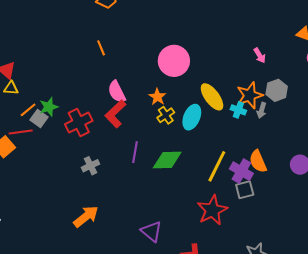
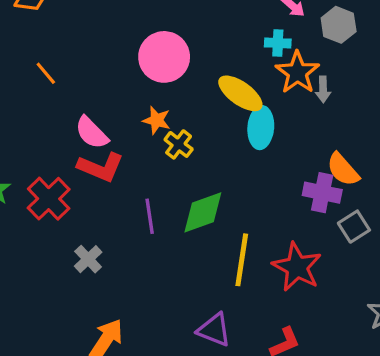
gray hexagon: (277, 90) -> (339, 25), moved
cyan cross: (238, 110) -> (278, 43), moved
red L-shape: (115, 114) -> (101, 167), turned -96
cyan ellipse: (192, 117) -> (261, 128), moved
yellow line: (217, 166) -> (242, 260), moved
gray square: (245, 190) -> (354, 227), moved

